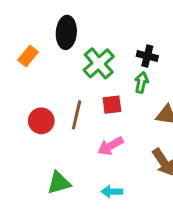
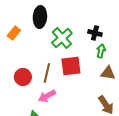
green arrow: (141, 83) -> (101, 51), moved
red square: (112, 105) -> (71, 66), size x1.5
pink arrow: (111, 146) -> (47, 96), moved

